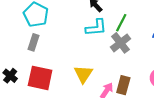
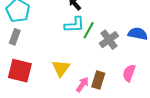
green line: (121, 23) -> (89, 30), moved
gray cross: (120, 43) -> (109, 40), moved

